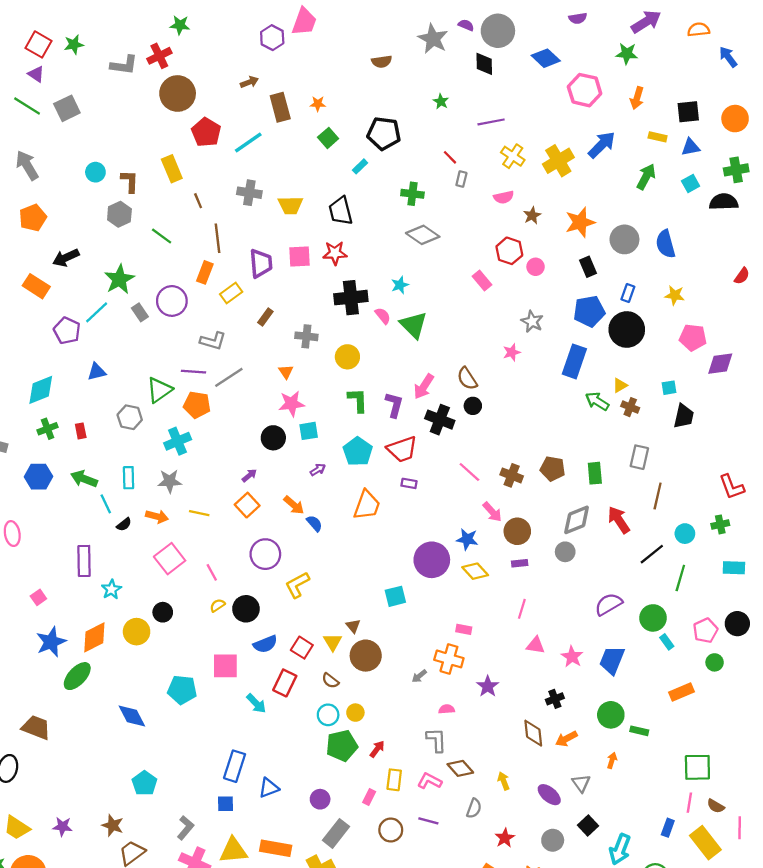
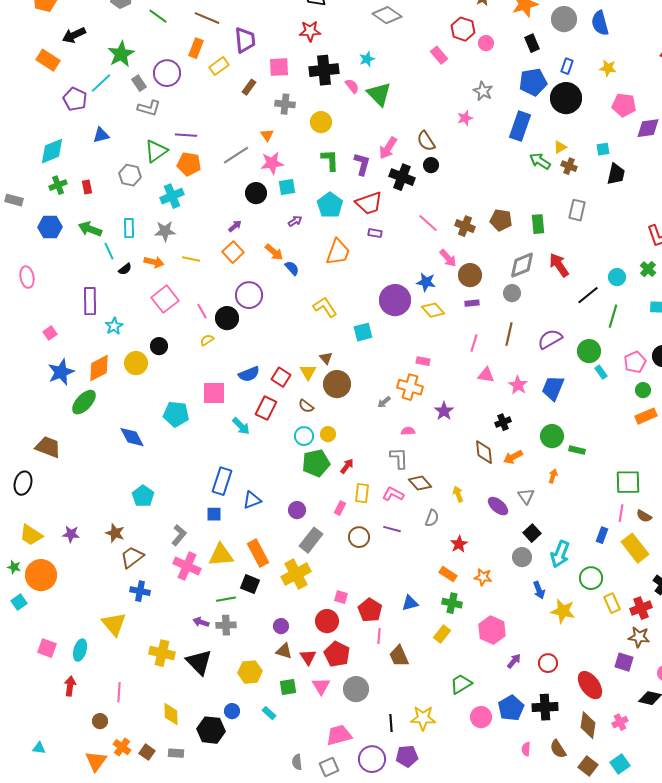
brown line: (217, 238) -> (207, 18), turned -60
pink square: (300, 257) -> (279, 67), moved
gray L-shape: (213, 341) -> (149, 108), moved
gray line: (229, 377) -> (236, 155), moved
brown line: (658, 496) -> (509, 334), moved
green cross: (720, 524) -> (648, 269), turned -35
yellow L-shape: (297, 585) -> (325, 307), moved, turned 85
black circle: (246, 609) -> (227, 318), moved
orange rectangle: (681, 692) -> (646, 416), moved
gray circle: (553, 840) -> (522, 557), moved
orange rectangle: (276, 848) -> (258, 553), turned 52

